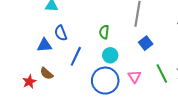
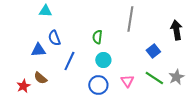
blue square: (146, 43) -> (153, 51), moved
green line: (162, 73) -> (154, 78), turned -30
blue circle: (105, 81) -> (98, 85), size x0.7

